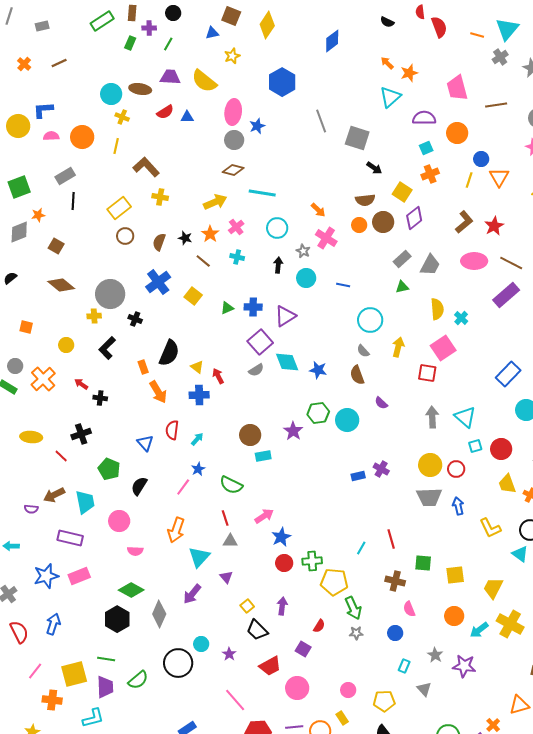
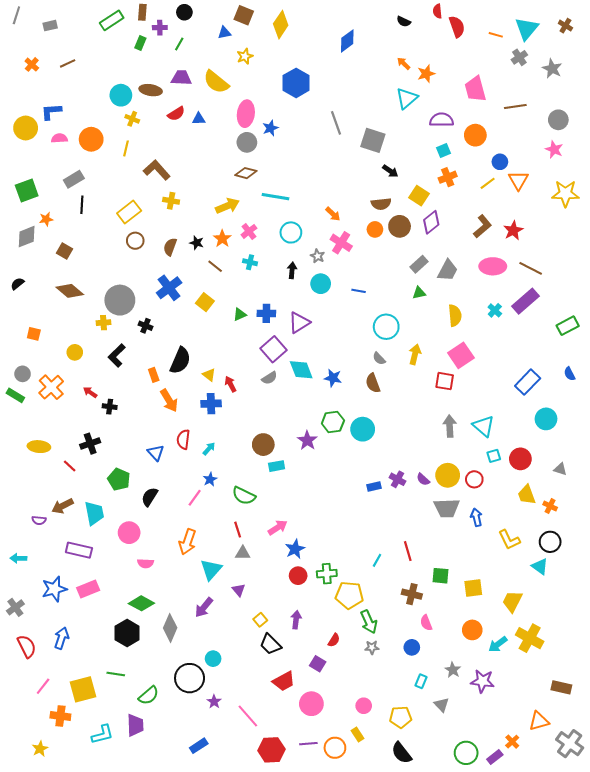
yellow line: (469, 180) -> (488, 183), turned 35
cyan cross: (461, 318) -> (495, 310), moved
purple semicircle: (381, 403) -> (423, 479), moved
purple star: (229, 654) -> (214, 702), moved
purple trapezoid: (105, 687) -> (135, 725), moved

